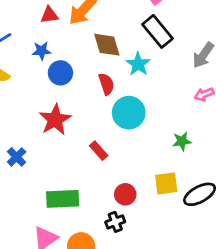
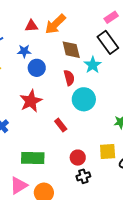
black cross: (115, 222) -> (83, 176), moved

